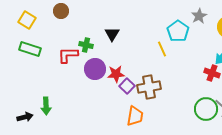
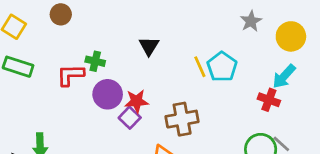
cyan pentagon: (178, 31) -> (222, 67), moved
black triangle: (112, 34) -> (149, 46), moved
purple square: (127, 86) -> (130, 118), moved

